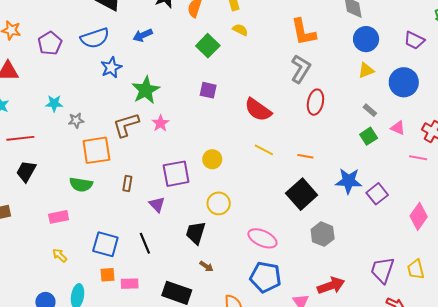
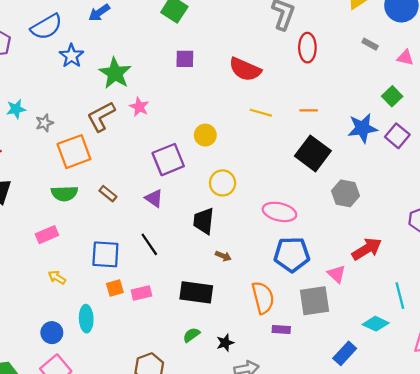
green square: (369, 136) -> (392, 96), moved
brown rectangle: (127, 184) -> (108, 194), moved, turned -49

